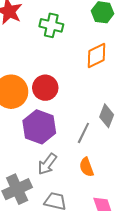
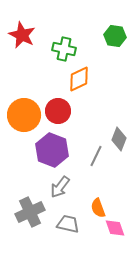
orange diamond: (97, 56) -> (79, 79), moved
orange semicircle: (86, 167) -> (98, 208), moved

